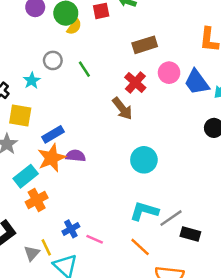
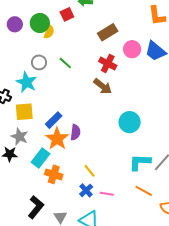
cyan star: (32, 81) -> (26, 82), size x1.5
purple semicircle: (76, 156) -> (75, 132), turned 105
orange cross: (37, 200) -> (54, 174), turned -30
yellow line: (46, 247) -> (90, 171), moved

